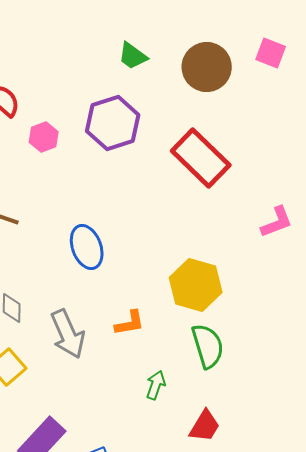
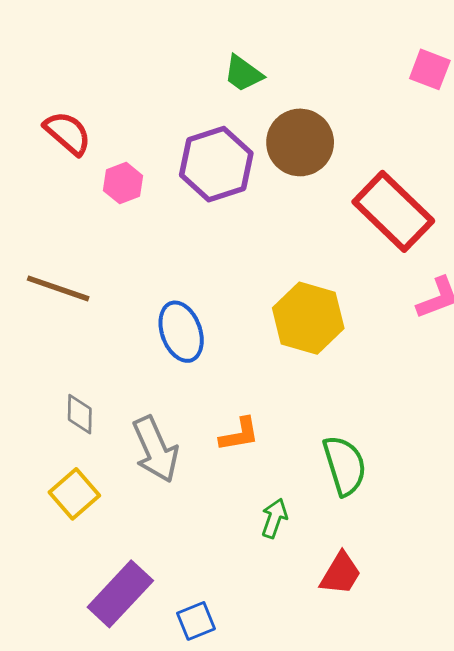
brown circle: (207, 67) -> (300, 142), moved
red rectangle: (201, 158) -> (393, 211), moved
yellow hexagon: (196, 285) -> (308, 318), moved

